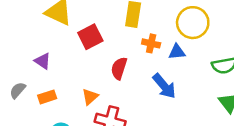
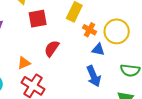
orange cross: (151, 43) -> (90, 30), moved
blue arrow: (164, 86) -> (94, 76), moved

